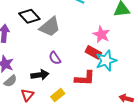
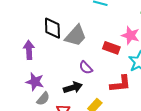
black diamond: (29, 16) -> (52, 28), turned 50
red rectangle: (93, 52) -> (111, 48), moved

